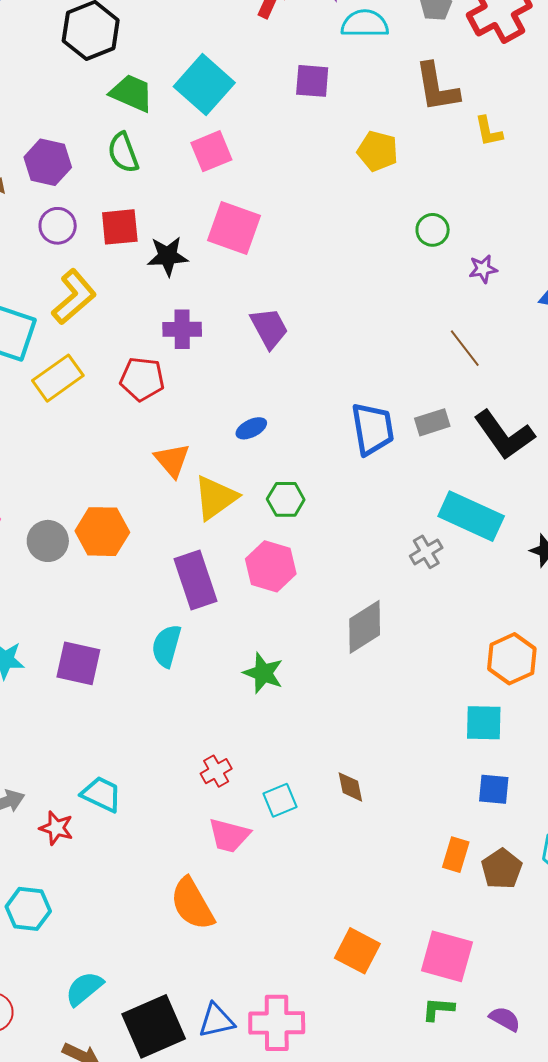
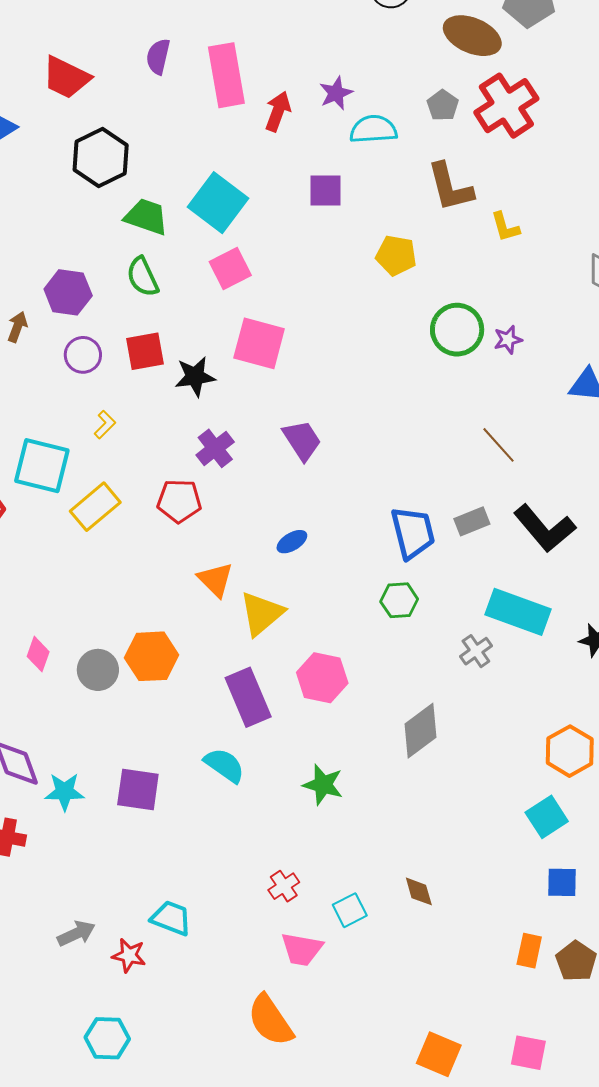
green circle: (433, 230) -> (457, 330), size x1.6
purple star: (483, 269) -> (508, 340), moved
yellow L-shape: (74, 297) -> (105, 425), size x0.5
purple cross: (182, 329) -> (215, 448), turned -33
green hexagon: (286, 499) -> (399, 600), moved
cyan semicircle: (166, 646) -> (224, 765), turned 114
cyan square: (484, 723) -> (547, 817), turned -30
pink square: (447, 956) -> (528, 1053), size x0.7

